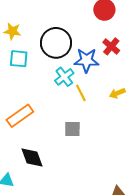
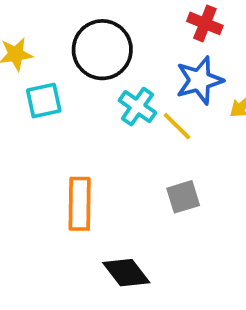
blue star: (86, 60) -> (199, 80), moved
orange rectangle: (20, 116) -> (80, 204), turned -36

